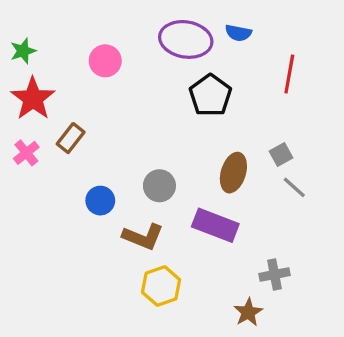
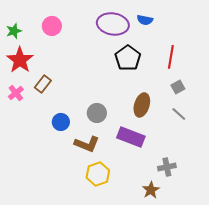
pink circle: (105, 61) -> (52, 26), moved
red line: (289, 74) -> (171, 57), moved
gray square: (281, 155) -> (178, 87), moved

